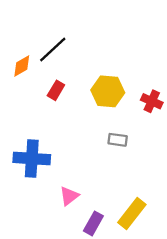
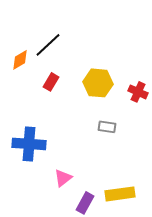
yellow rectangle: (132, 214) -> (120, 194), turned 44

